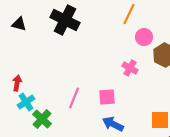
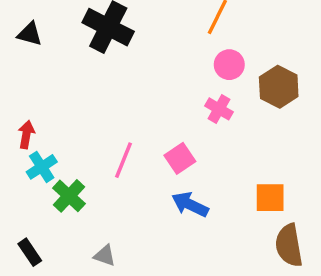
pink circle: (144, 37) -> (229, 65), moved
pink square: (107, 97) -> (180, 158), turned -30

